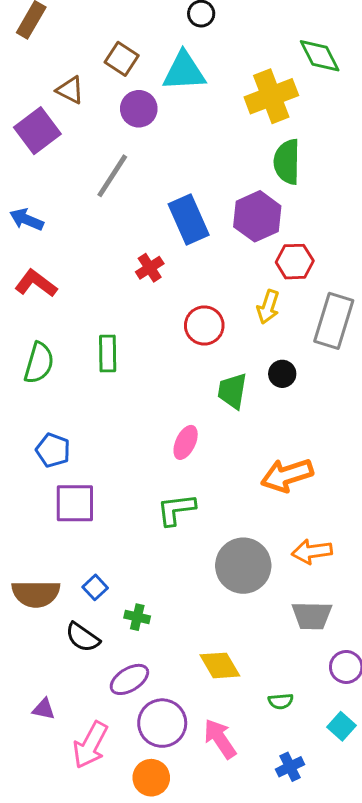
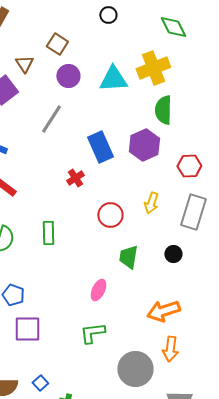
green diamond: (320, 56) -> (173, 27), moved
cyan triangle: (184, 71) -> (113, 79), moved
brown triangle: (70, 90) -> (24, 64), turned 30
red hexagon: (295, 262) -> (189, 166), moved
black circle: (282, 374) -> (173, 254), moved
orange arrow: (312, 552) -> (170, 349), moved, turned -75

